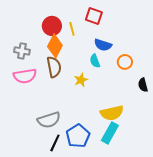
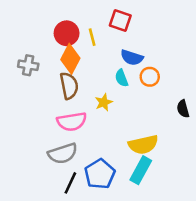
orange circle: (125, 62) -> (150, 77), moved
pink semicircle: (25, 76) -> (72, 122), moved

